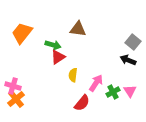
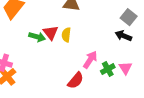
green arrow: (53, 45) -> (37, 37), moved
red triangle: (58, 57) -> (51, 33), turned -35
yellow semicircle: (73, 75) -> (66, 35), moved

